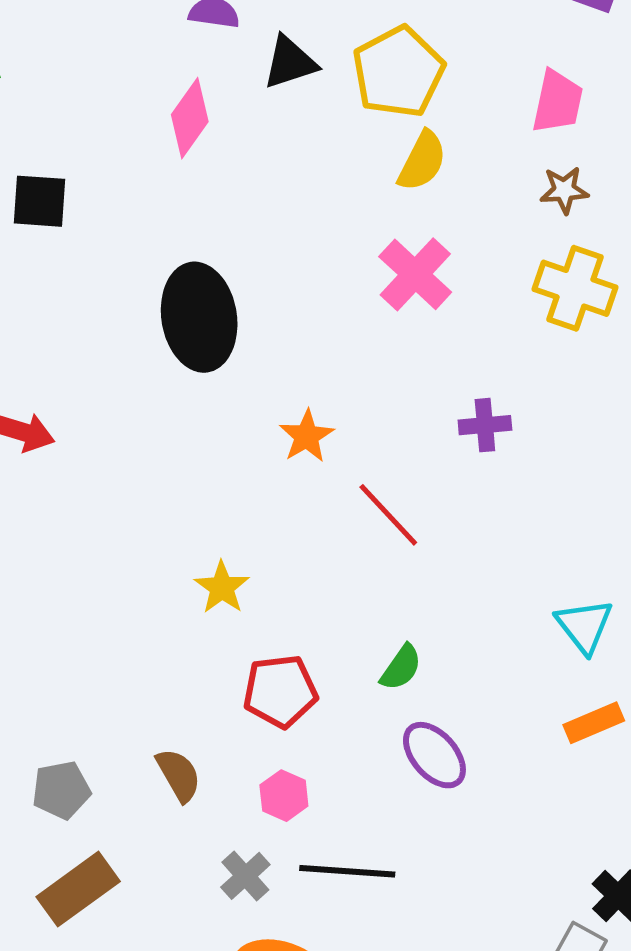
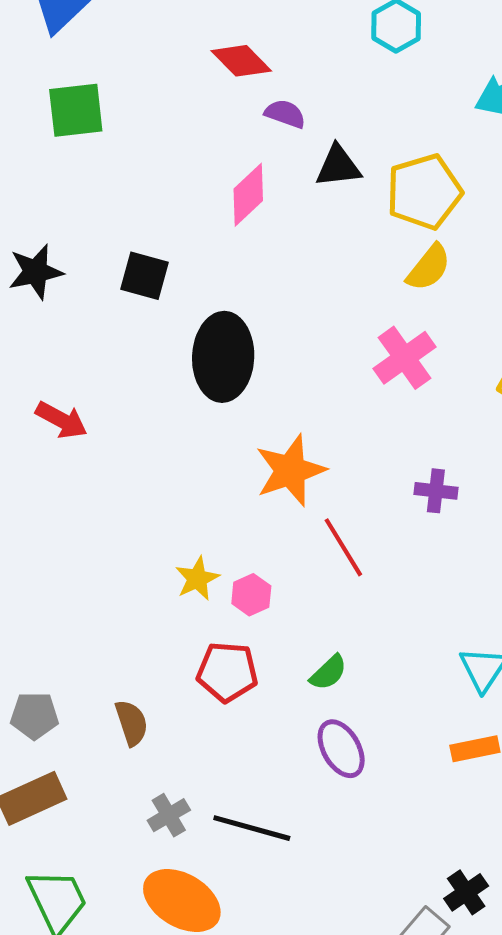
black square: (39, 201) -> (144, 276), moved
orange star: (307, 436) -> (290, 471), size x1.6
pink hexagon: (284, 796) -> (251, 595), moved

